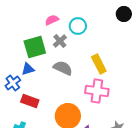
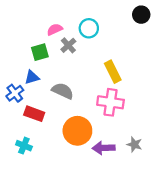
pink semicircle: (52, 20) -> (55, 29), moved
green square: (35, 47) -> (40, 52), size x0.7
gray semicircle: (63, 68) -> (63, 91), moved

